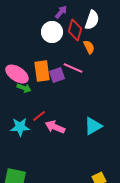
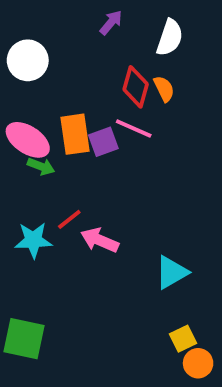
red diamond: (75, 30) -> (136, 87), moved
white circle: (52, 32) -> (28, 60), moved
cyan triangle: (93, 126) -> (172, 272), moved

